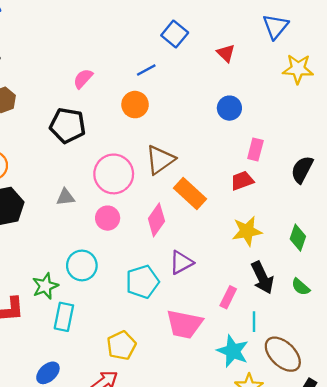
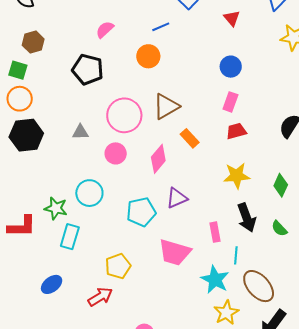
pink rectangle: (255, 150) -> (230, 102), moved
orange rectangle: (190, 193) -> (190, 138), size x0.7
green star: (45, 286) -> (56, 208), turned 30
pink rectangle: (228, 297) -> (215, 232), turned -42

